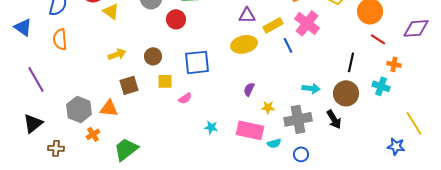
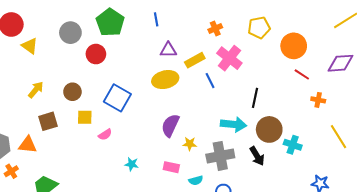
yellow arrow: (117, 54) -> (36, 90), turned -30
blue square: (197, 62) -> (117, 98), turned 36
black line: (351, 62) -> (255, 98), moved
cyan cross: (381, 86) -> (293, 145), moved
cyan arrow: (311, 88) -> (234, 124), size x1.4
purple semicircle: (249, 89) -> (170, 125), size x1.6
yellow line: (414, 123) -> (339, 137), moved
pink rectangle: (250, 130) -> (171, 167), size x0.6

